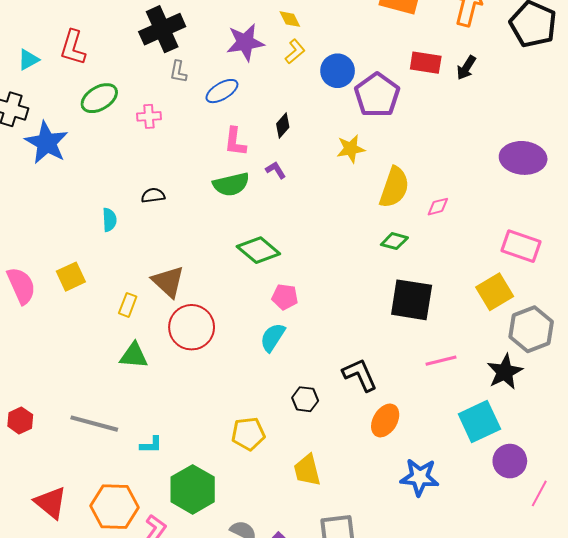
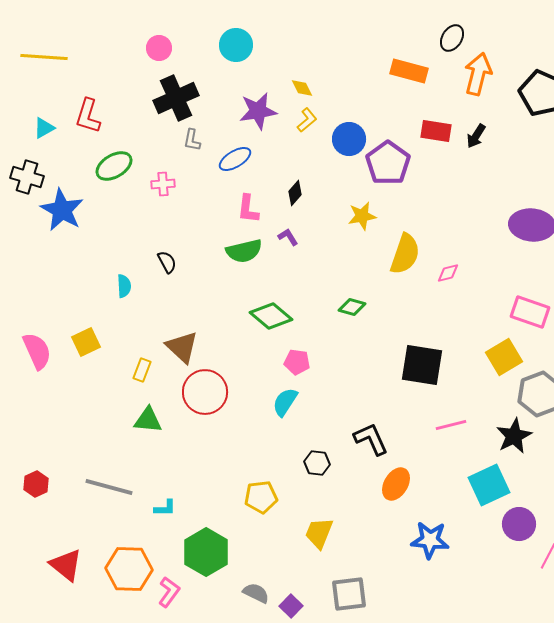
black semicircle: (153, 195) -> (167, 262), turned 70
green diamond: (394, 241) -> (352, 307), moved
yellow trapezoid: (307, 470) -> (319, 533), turned 36

